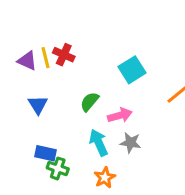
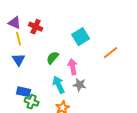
yellow line: (46, 58) -> (19, 39), moved
purple triangle: (27, 61) -> (15, 23), moved
pink arrow: (120, 115) -> (73, 67), turned -84

